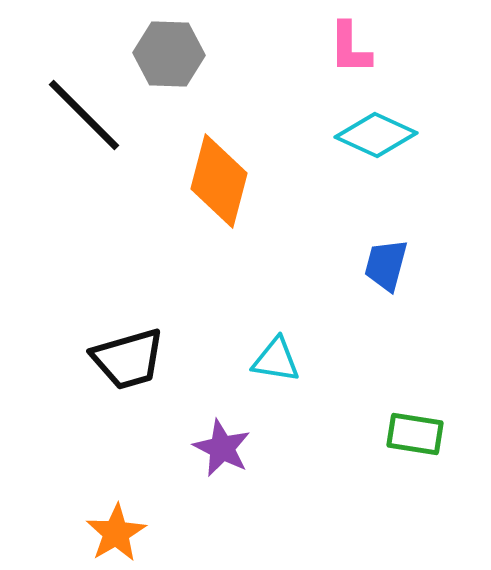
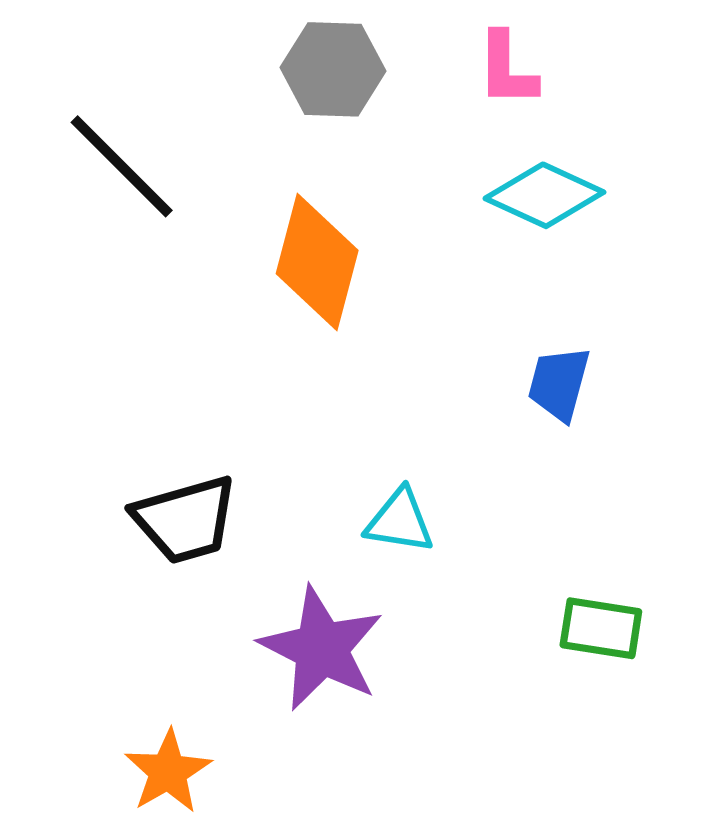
gray hexagon: (169, 54) -> (333, 69), moved
purple star: (222, 448) -> (321, 649), size x1.5

